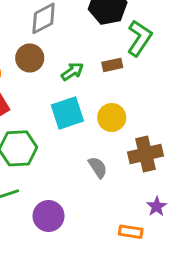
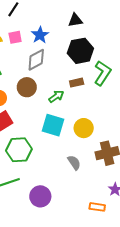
brown rectangle: (112, 65) -> (77, 83), moved
cyan square: (67, 113) -> (53, 125), turned 35

